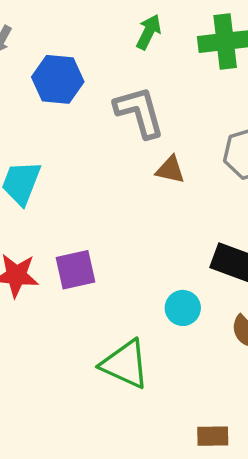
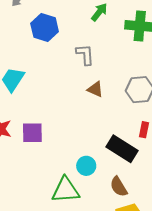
gray L-shape: (139, 112) -> (85, 55), size x0.7
green triangle: (125, 364) -> (66, 190), moved, turned -40

